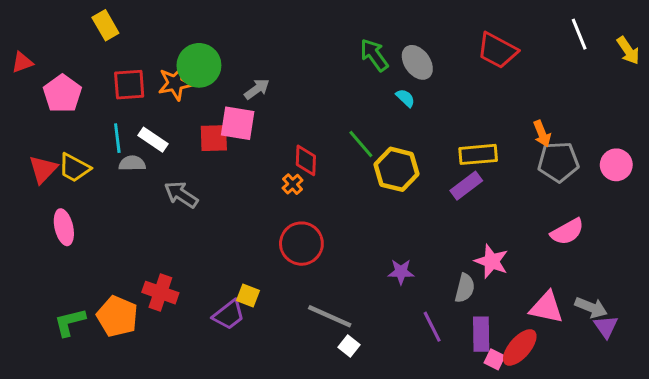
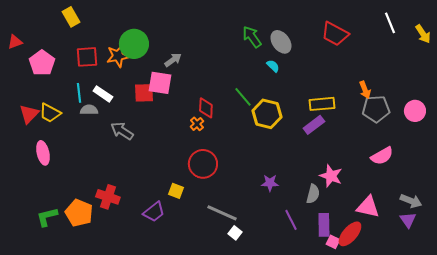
yellow square: (248, 296) -> (176, 191), moved
gray arrow: (591, 307) -> (411, 201), moved

